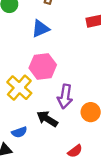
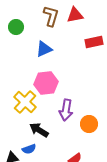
black arrow: (47, 119) -> (39, 130), moved
blue semicircle: (19, 132) -> (29, 149), moved

